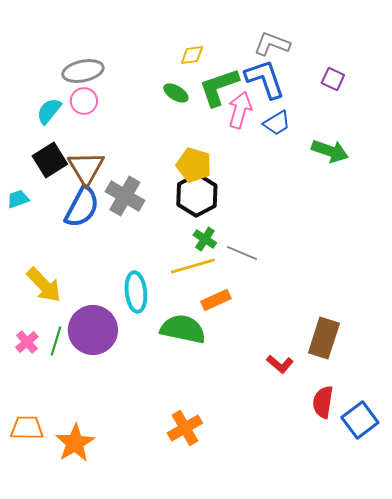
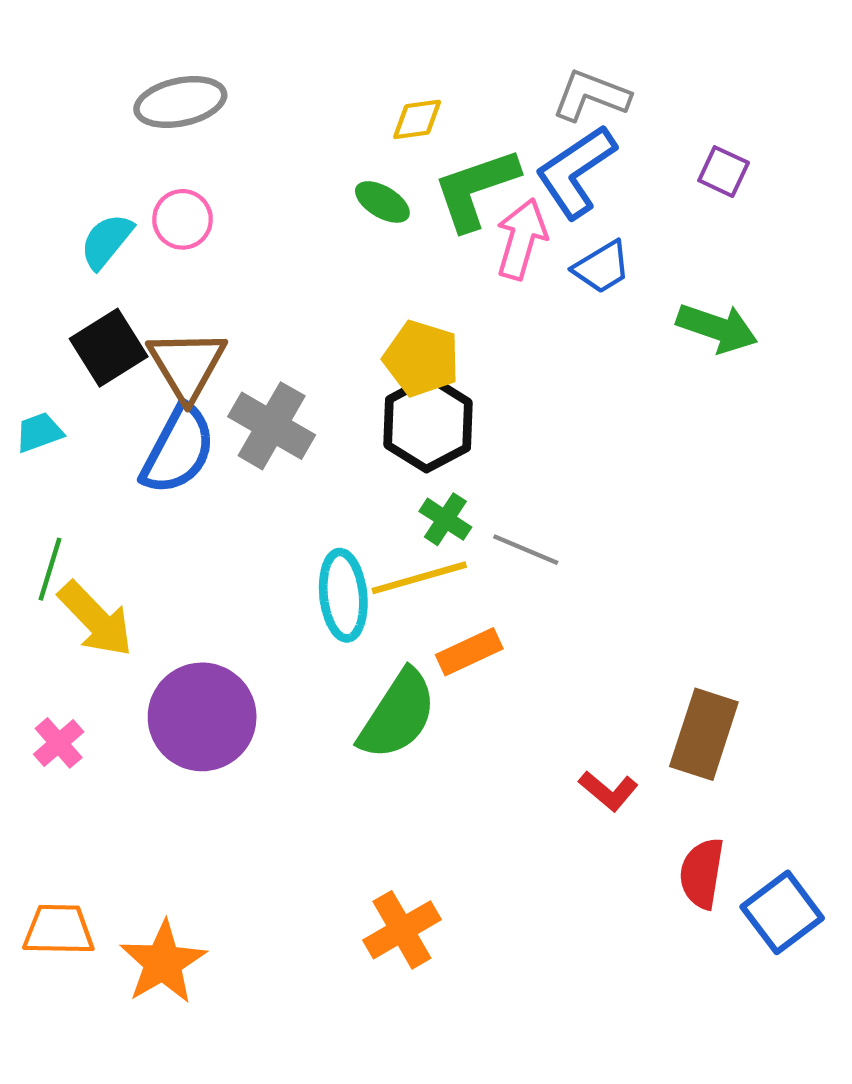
gray ellipse: (83, 71) -> (180, 102), moved
blue L-shape: (265, 79) -> (576, 172), turned -105
cyan ellipse: (136, 292) -> (343, 595), moved
green semicircle: (183, 329) -> (398, 715), turned 111
green line: (56, 341) -> (50, 569), moved

